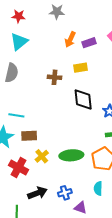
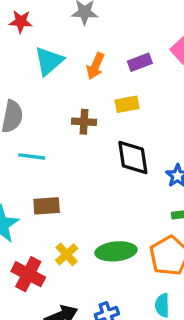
orange arrow: (70, 39) -> (95, 66), moved
cyan triangle: (19, 42) -> (49, 61), moved
cyan line: (16, 115) -> (32, 156), moved
brown rectangle: (29, 136) -> (47, 206), moved

